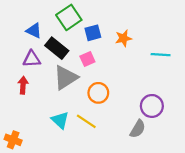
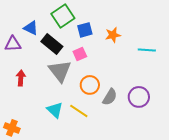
purple triangle: (32, 59) -> (13, 44), moved
gray triangle: (66, 78) -> (60, 71), turned -35
gray semicircle: (138, 129) -> (110, 97), moved

